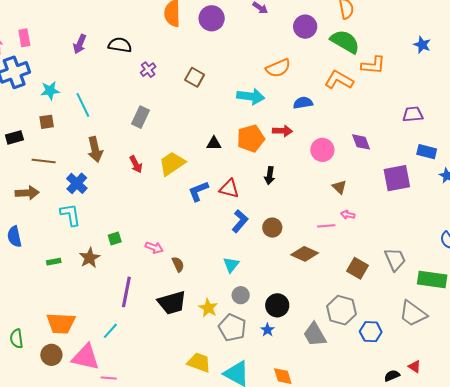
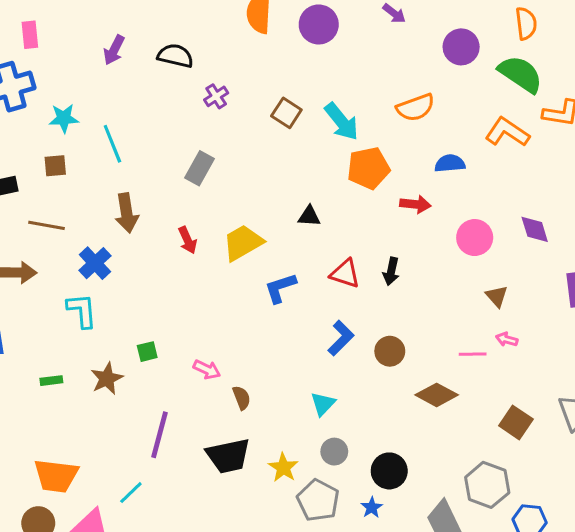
cyan arrow: (251, 96) -> (342, 122), moved, turned 40
orange pentagon: (251, 138) -> (368, 168), moved
red triangle: (229, 189) -> (345, 274), moved

